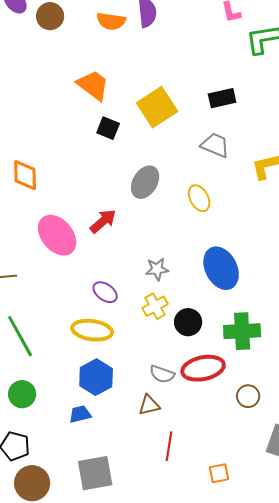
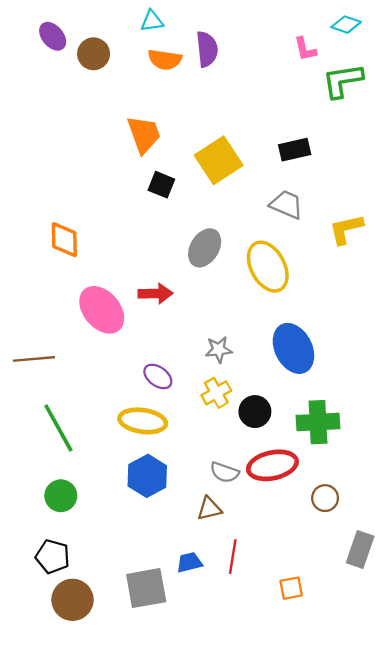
orange trapezoid: (93, 85) -> (144, 134), turned 33
yellow ellipse: (199, 198) -> (268, 267), size x1.6
red arrow: (103, 221) -> (156, 293), turned 40
blue trapezoid: (80, 414) -> (189, 562), moved

